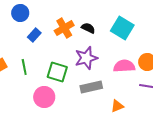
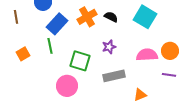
blue rectangle: (34, 35) -> (57, 24), size x1.5
purple star: (86, 58) -> (109, 47), size x0.6
green line: (24, 67) -> (50, 46), moved

